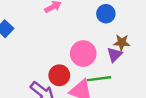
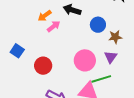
brown star: (122, 43) -> (115, 37), moved
red circle: (59, 75) -> (43, 66), moved

